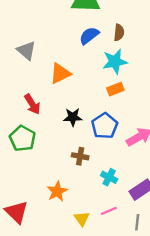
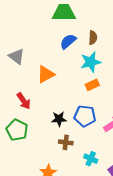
black star: (73, 117) -> (59, 119), moved
blue pentagon: (105, 126) -> (85, 116), turned -30

